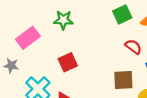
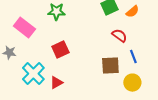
pink rectangle: (28, 38) -> (24, 28), turned 75

